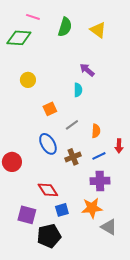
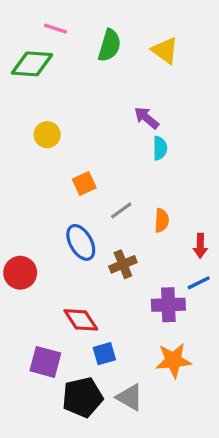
cyan semicircle: (78, 90) -> (160, 148), moved
blue line: (99, 156) -> (199, 283), moved
orange star: (92, 208) -> (173, 360), moved
gray triangle: (109, 227) -> (130, 397), moved

